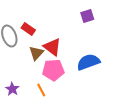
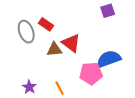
brown triangle: (36, 53) -> (54, 49), turned 42
pink pentagon: (53, 70) -> (91, 73), moved

